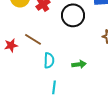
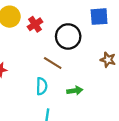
brown line: (33, 39) -> (53, 63), moved

